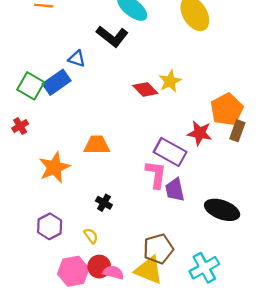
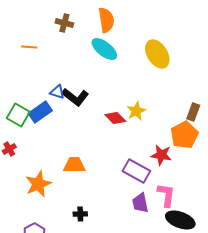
black L-shape: (112, 36) -> (75, 97), moved
brown rectangle: (237, 131) -> (193, 112), moved
pink L-shape: (156, 174) -> (166, 195), moved
black cross: (104, 203) -> (80, 214), turned -32

